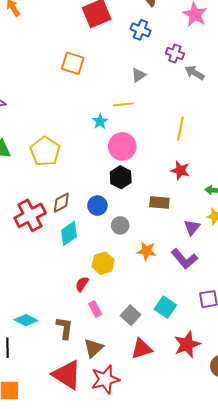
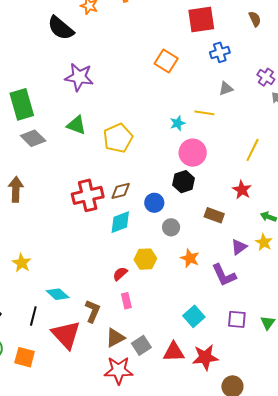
blue cross: (140, 30) -> (220, 52), moved, turned 36
gray square: (131, 315) -> (141, 345), moved
red triangle: (142, 349) -> (174, 352), moved
red triangle: (67, 375) -> (66, 335), moved

